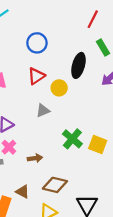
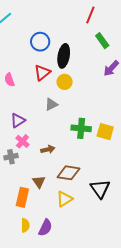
black ellipse: (78, 65) -> (64, 56), moved
green cross: (72, 139) -> (81, 128), turned -30
brown triangle: (22, 192) -> (39, 182), turned 32

